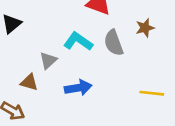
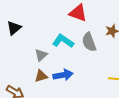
brown triangle: (29, 82) -> (41, 76), moved, turned -32

